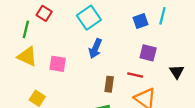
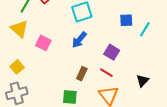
blue square: (140, 21) -> (126, 20), moved
purple square: (148, 53) -> (112, 52), moved

